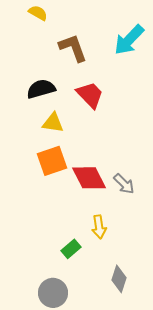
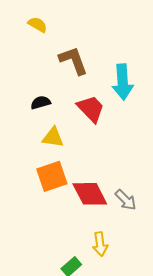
cyan arrow: (129, 40) -> (123, 82), moved, turned -48
black semicircle: (41, 89) -> (41, 103), size x0.7

